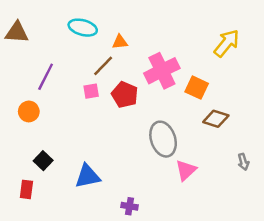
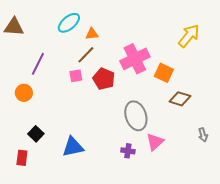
cyan ellipse: (83, 28) -> (69, 23), turned -55
orange triangle: (120, 42) -> (92, 34), moved
purple cross: (129, 206) -> (128, 151), moved

